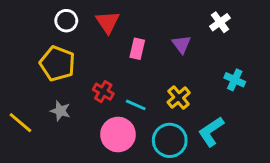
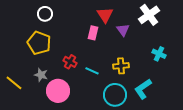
red triangle: (108, 22) -> (105, 15), moved
white cross: (220, 22) -> (149, 15), size x1.5
yellow cross: (179, 98) -> (121, 66), turned 35
pink circle: (118, 134) -> (58, 91), moved

